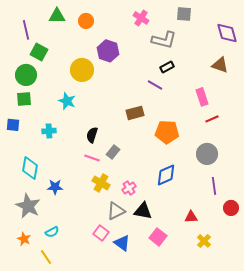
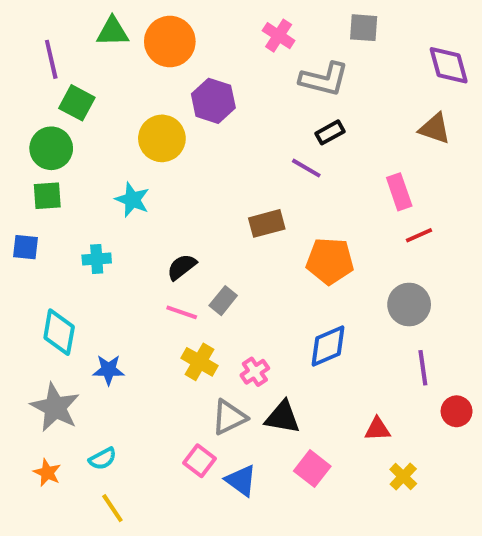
orange circle: (86, 21) -> (170, 42), size x1.6
black semicircle: (92, 135) -> (182, 267), turned 35
yellow line: (46, 257) -> (112, 508), moved

